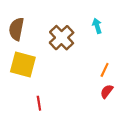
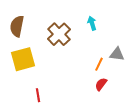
yellow square: (23, 65) -> (23, 59), turned -30

